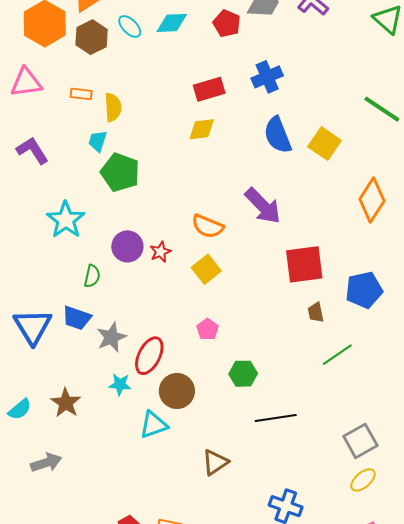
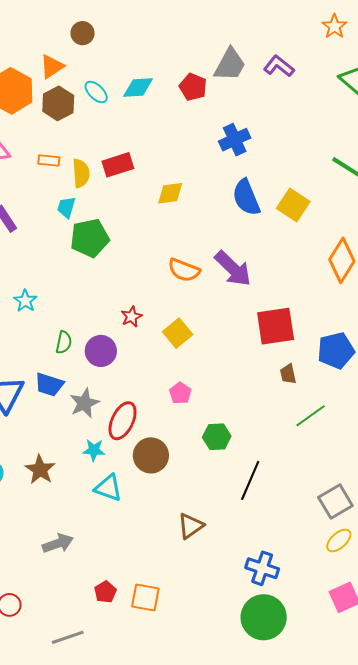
red rectangle: (209, 89) -> (118, 165), moved
green pentagon: (120, 172) -> (90, 238), turned -30
cyan star: (66, 220) -> (25, 301), moved, size x0.6
orange semicircle: (208, 226) -> (184, 270), moved
purple circle: (127, 246) -> (101, 351), moved
black line: (276, 418) -> (250, 480), turned -57
cyan triangle: (154, 425) -> (108, 488), moved, turned 40
gray arrow: (46, 463) -> (58, 543), moved

